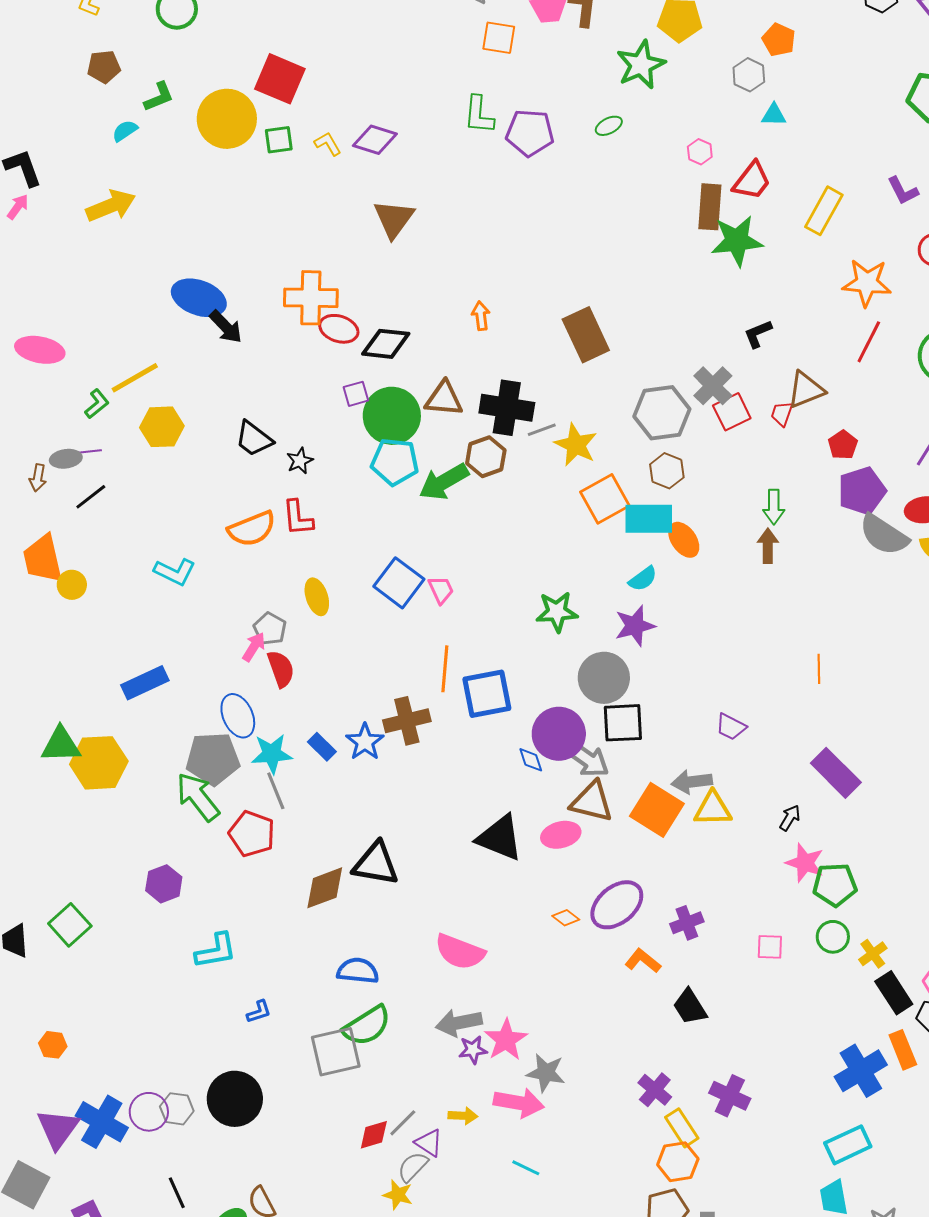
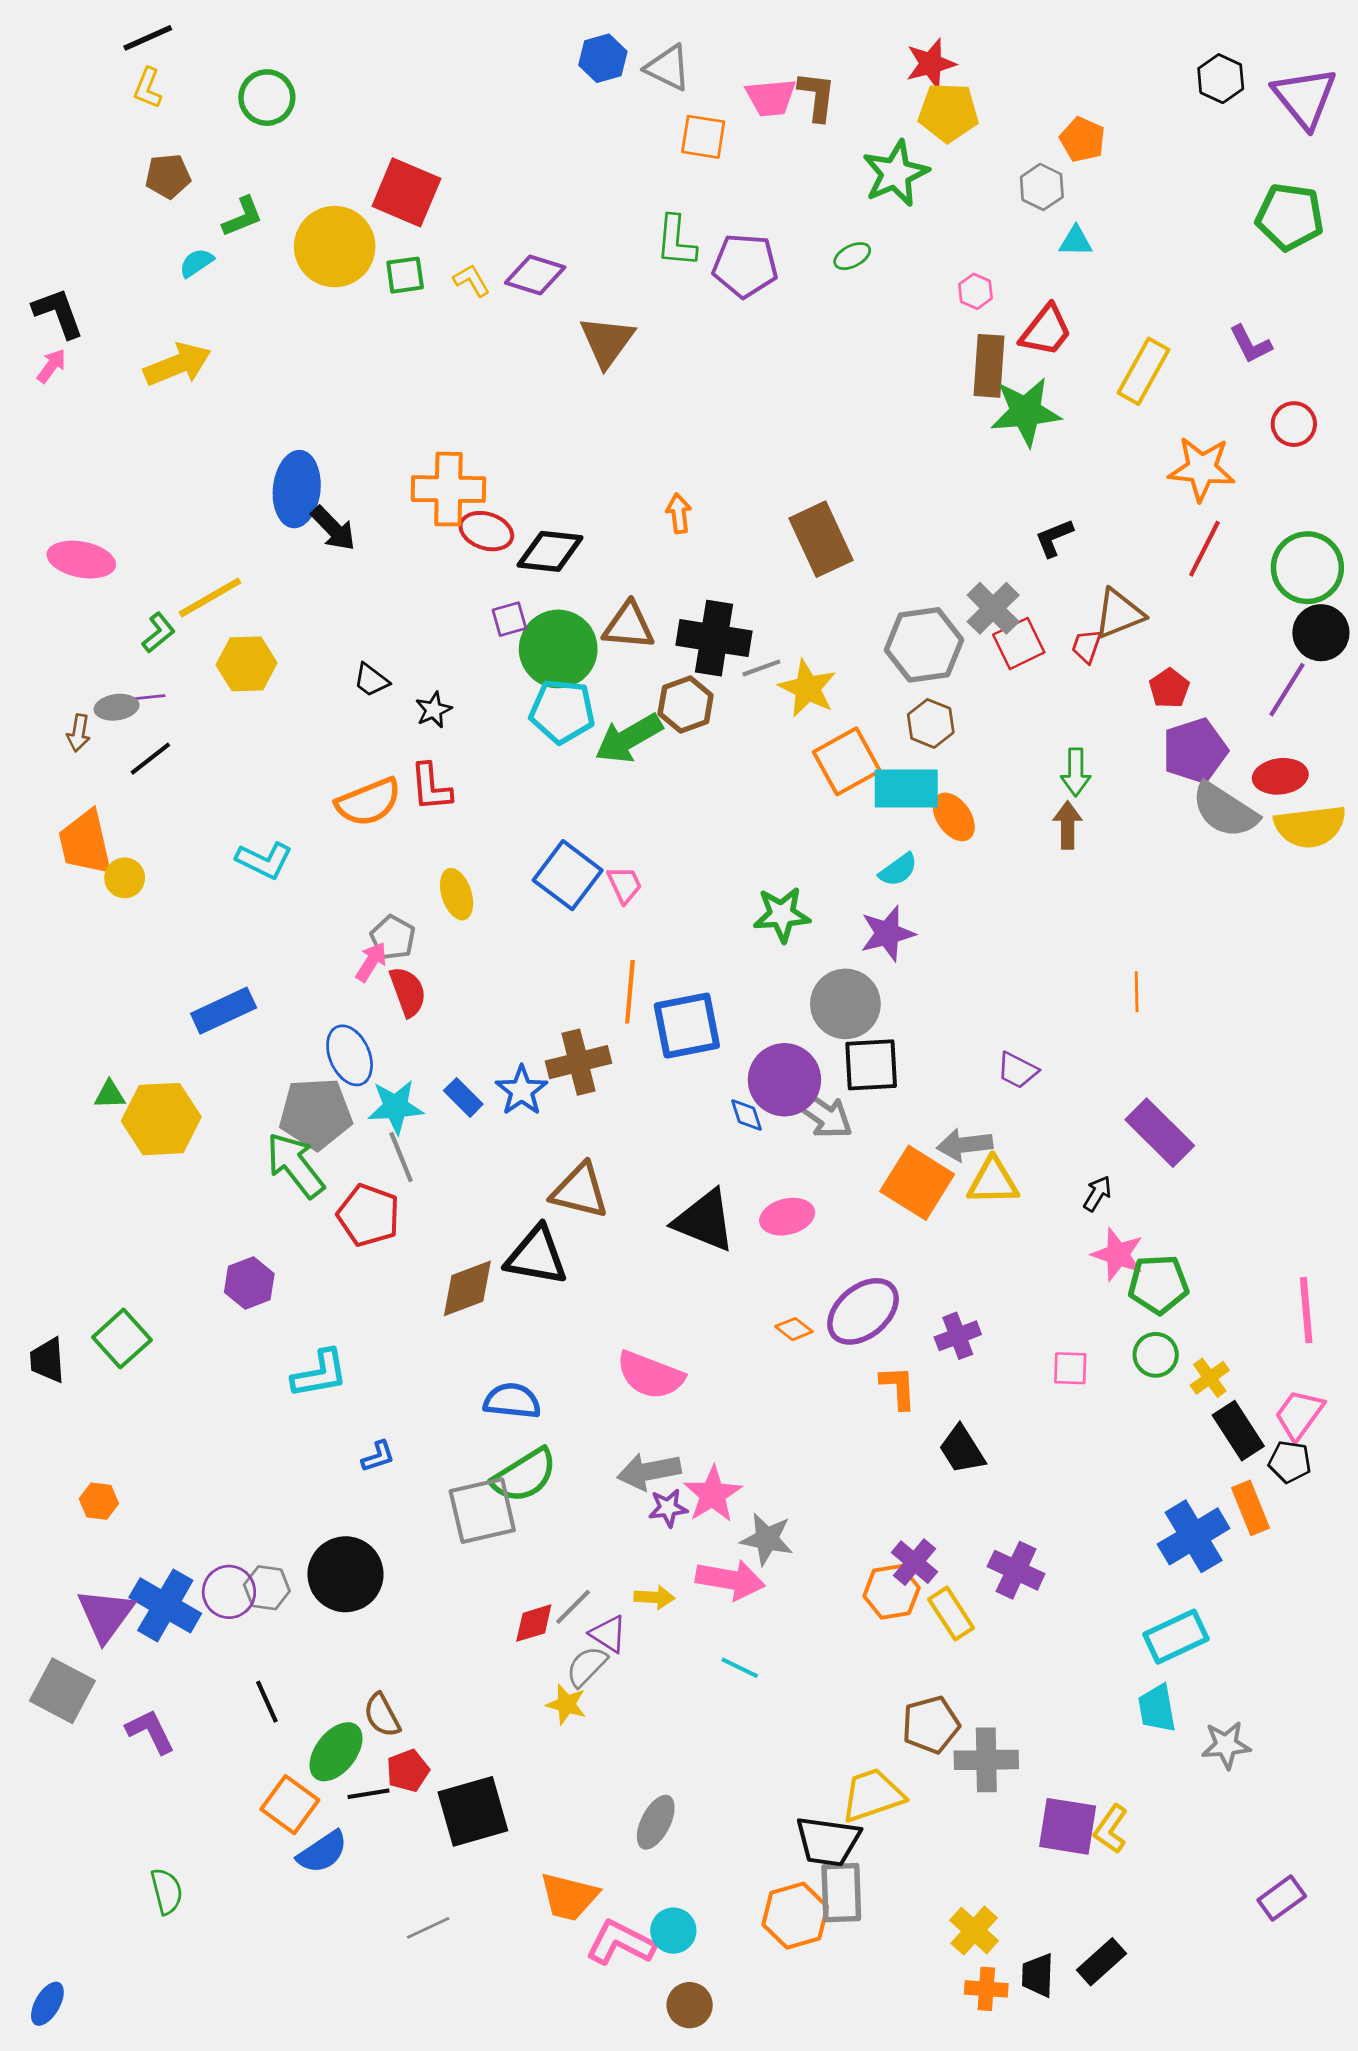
brown triangle: (394, 219) -> (607, 341), moved
blue ellipse: (199, 298) -> (297, 489), turned 76
black trapezoid: (254, 439) -> (371, 680), size x0.7
green triangle: (61, 745) -> (110, 1095), size x0.6
brown triangle: (592, 802) -> (580, 1191), moved
orange L-shape: (643, 961) -> (898, 1387), turned 48
orange hexagon: (678, 1162) -> (891, 1592), moved

